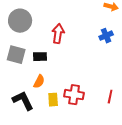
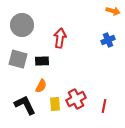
red cross: (74, 95) -> (76, 99), turned -36
red line: (110, 97) -> (104, 106), moved

